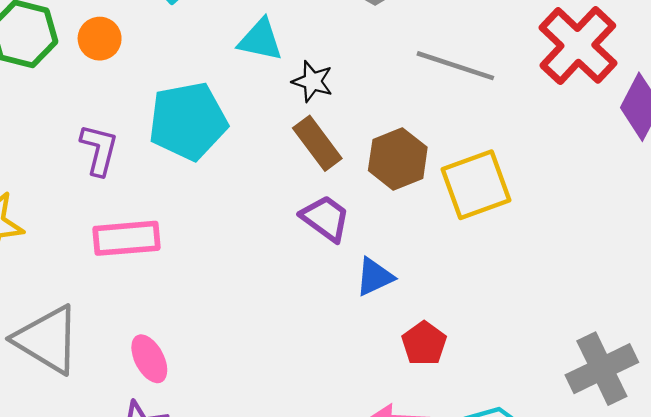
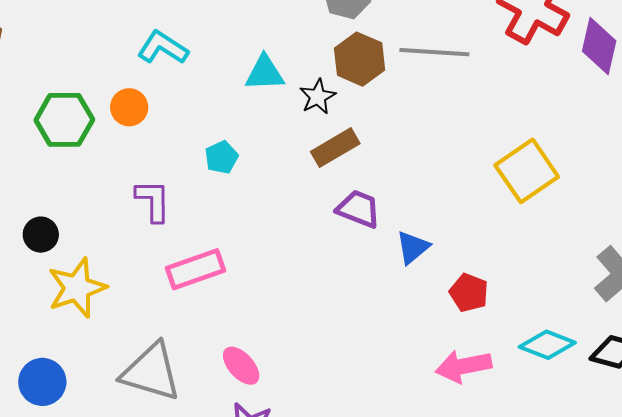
black star: (313, 81) -> (318, 97), turned -30
cyan pentagon: (188, 121) -> (221, 157), size x0.5
brown rectangle: (317, 143) -> (335, 148), turned -69
brown hexagon: (398, 159) -> (360, 59), moved
yellow square: (476, 185) -> (527, 171), moved

